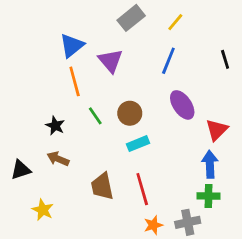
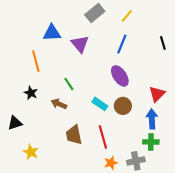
blue triangle: (72, 46) -> (52, 33), turned 36
orange line: (75, 81) -> (36, 61), moved
purple ellipse: (182, 105) -> (120, 76), moved
brown circle: (130, 113) -> (123, 106), moved
black star: (55, 126) -> (31, 93), moved
cyan rectangle: (138, 144) -> (100, 104), turned 56
brown arrow: (58, 159) -> (59, 104), moved

